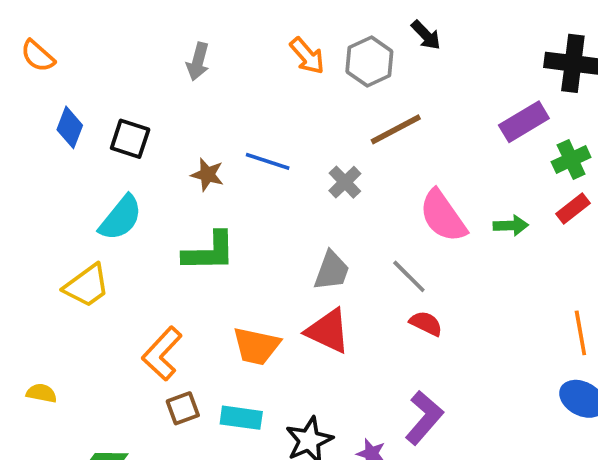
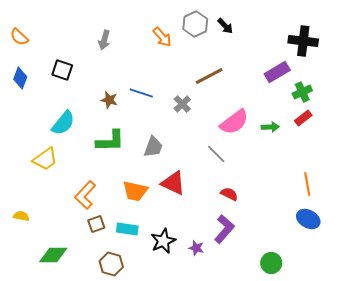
gray hexagon: (369, 61) -> (195, 24), moved
blue diamond: (70, 127) -> (20, 78), moved
black square: (130, 139) -> (62, 70), moved
pink semicircle: (443, 216) -> (234, 122), turned -92
gray trapezoid: (332, 271) -> (153, 147), moved
red semicircle: (426, 323) -> (229, 194), moved

